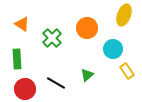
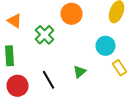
orange circle: (87, 28) -> (72, 14), moved
black line: (56, 83) -> (48, 80), turned 30

